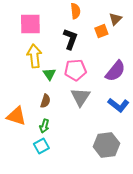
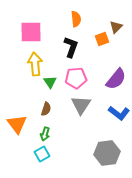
orange triangle: (16, 116) -> (17, 124), turned 35

